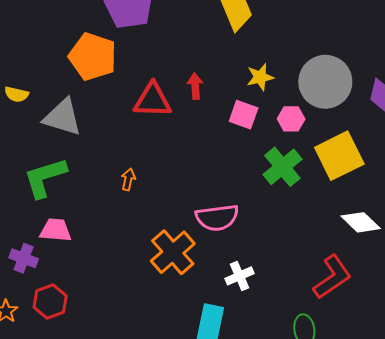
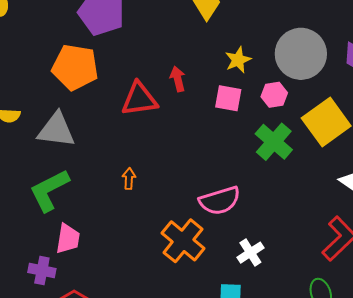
pink trapezoid: (56, 230) -> (68, 239), turned 104

